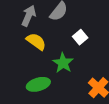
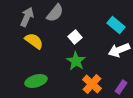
green star: (63, 63) -> (76, 61), moved

